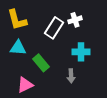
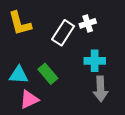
cyan triangle: (18, 48) -> (19, 75), moved
gray arrow: (71, 76) -> (101, 89), moved, size x1.5

